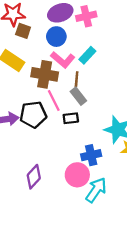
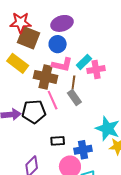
pink cross: (86, 16) -> (96, 70), moved
brown square: (23, 31) -> (28, 38), size x1.6
pink L-shape: (63, 60) -> (62, 65), turned -30
black rectangle: (71, 118) -> (58, 141), moved

